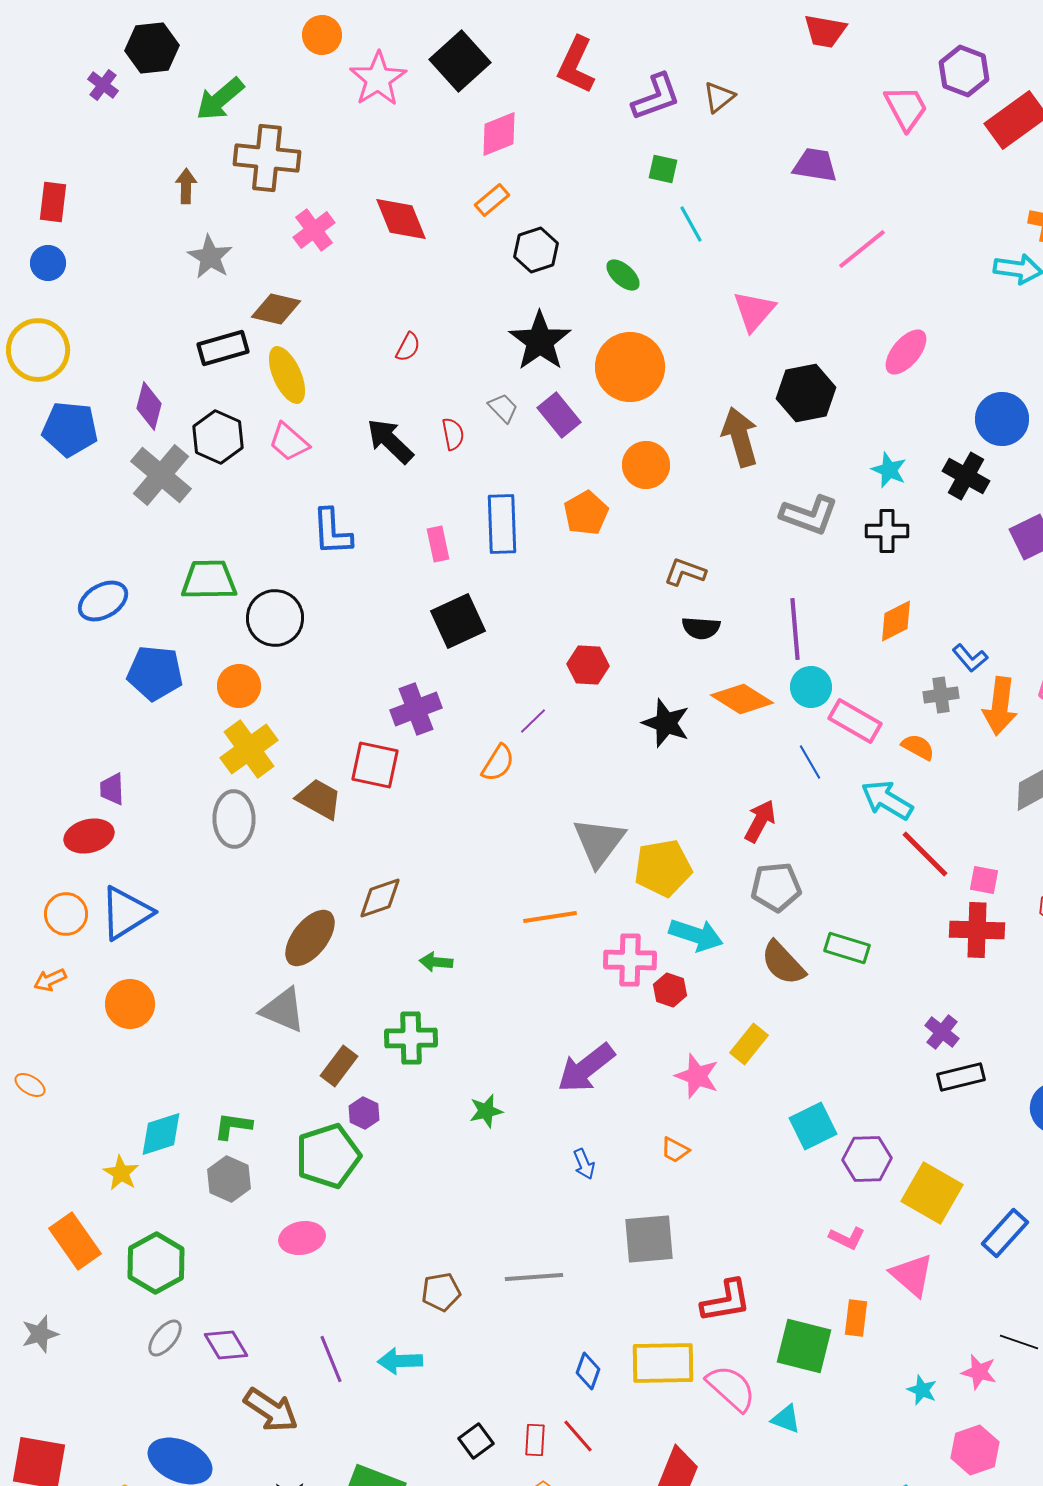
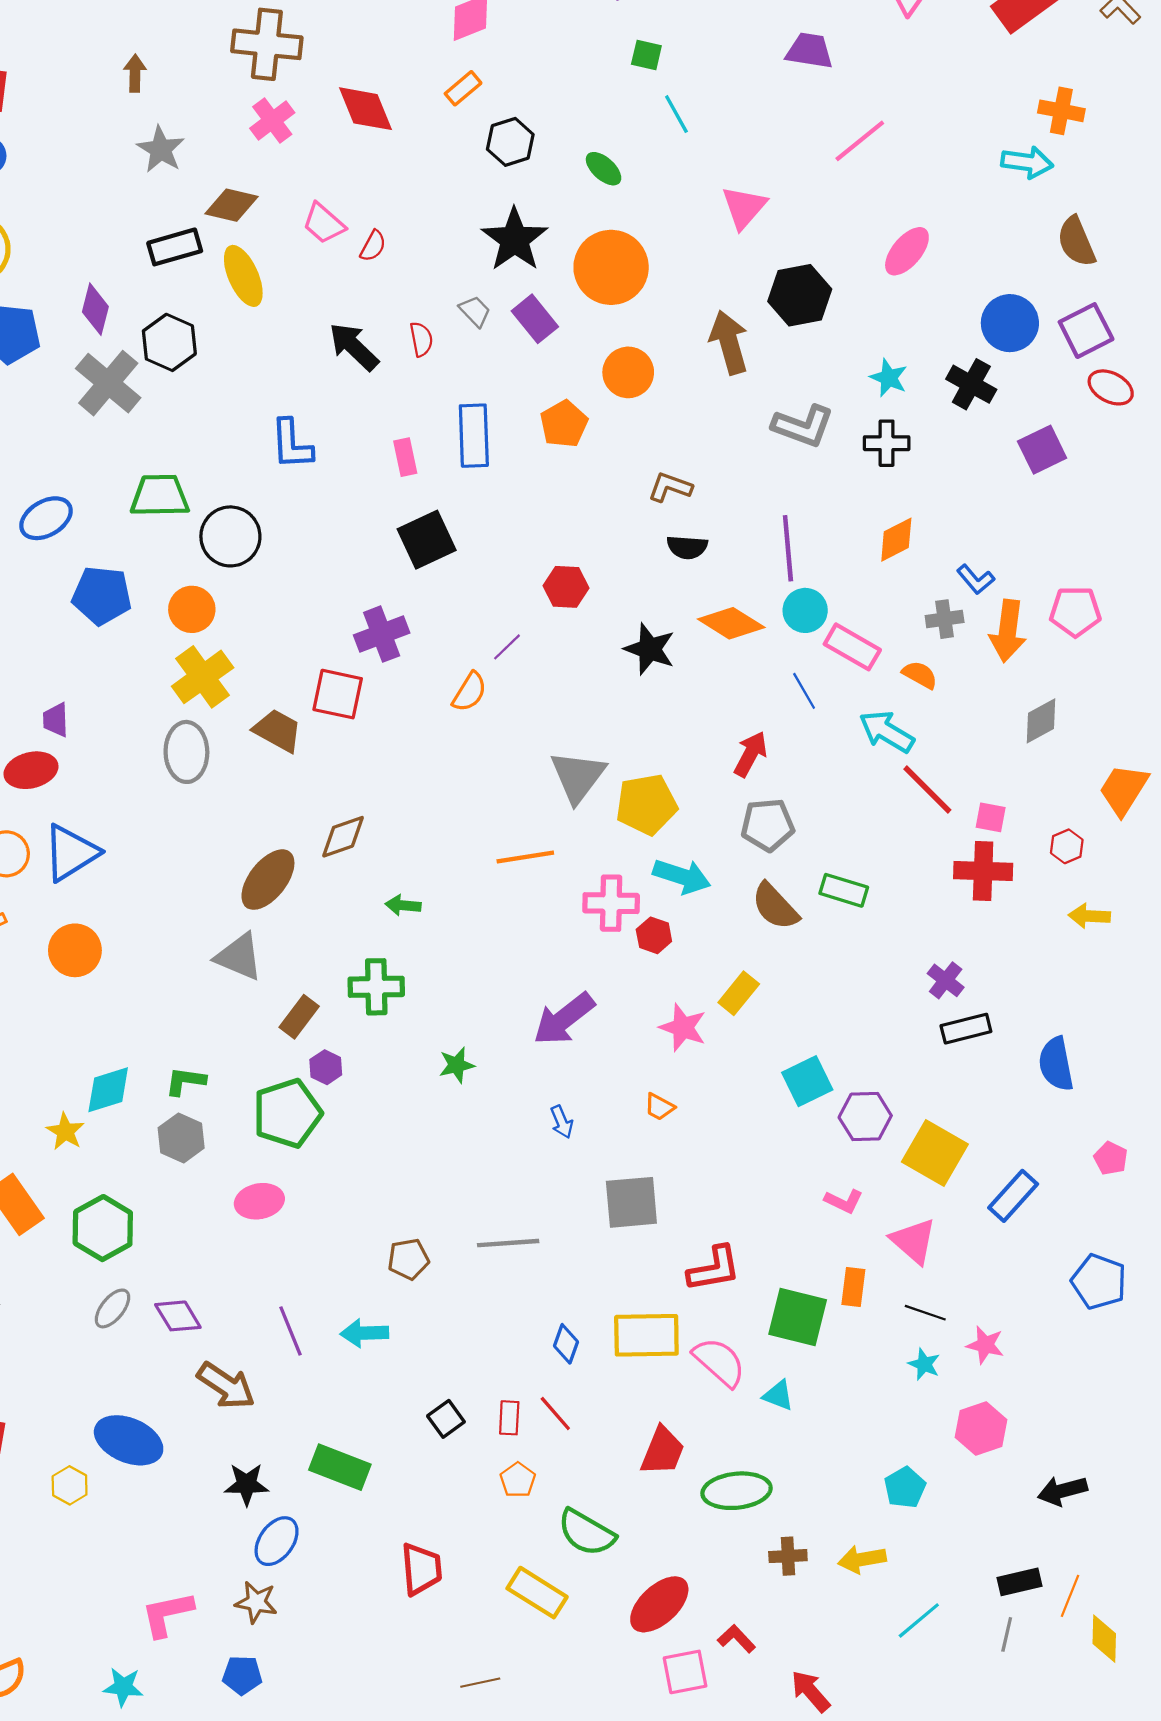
brown cross: (267, 158) -> (267, 44), moved
pink trapezoid: (289, 442) -> (324, 223), moved
black line: (1019, 1342) -> (925, 1313), moved

